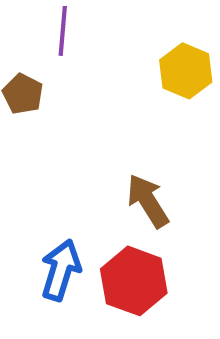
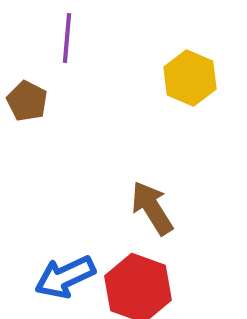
blue arrow: (61, 270) -> (65, 277), turned -132

